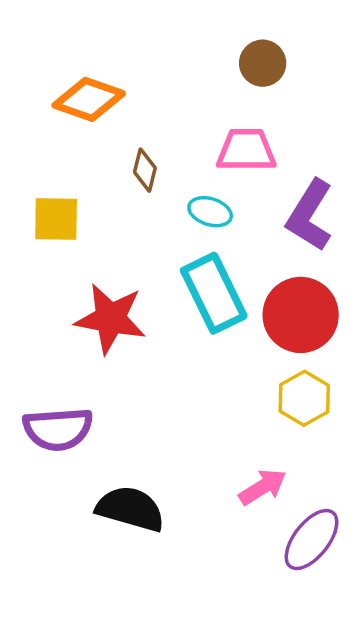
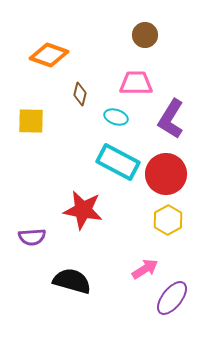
cyan rectangle: (214, 293) -> (118, 162), turned -36
red star: (110, 319) -> (83, 210), moved
purple semicircle: (58, 429) -> (32, 237), size x0.7

